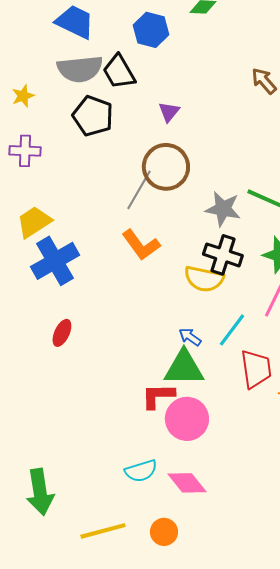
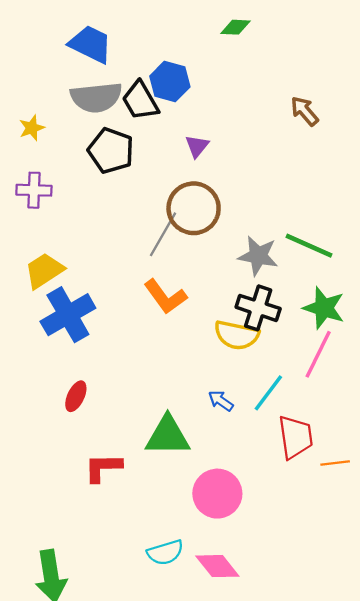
blue hexagon: (151, 30) -> (170, 82), moved
green triangle: (184, 368) -> (168, 436), moved
red L-shape: (158, 396) -> (103, 468), moved

